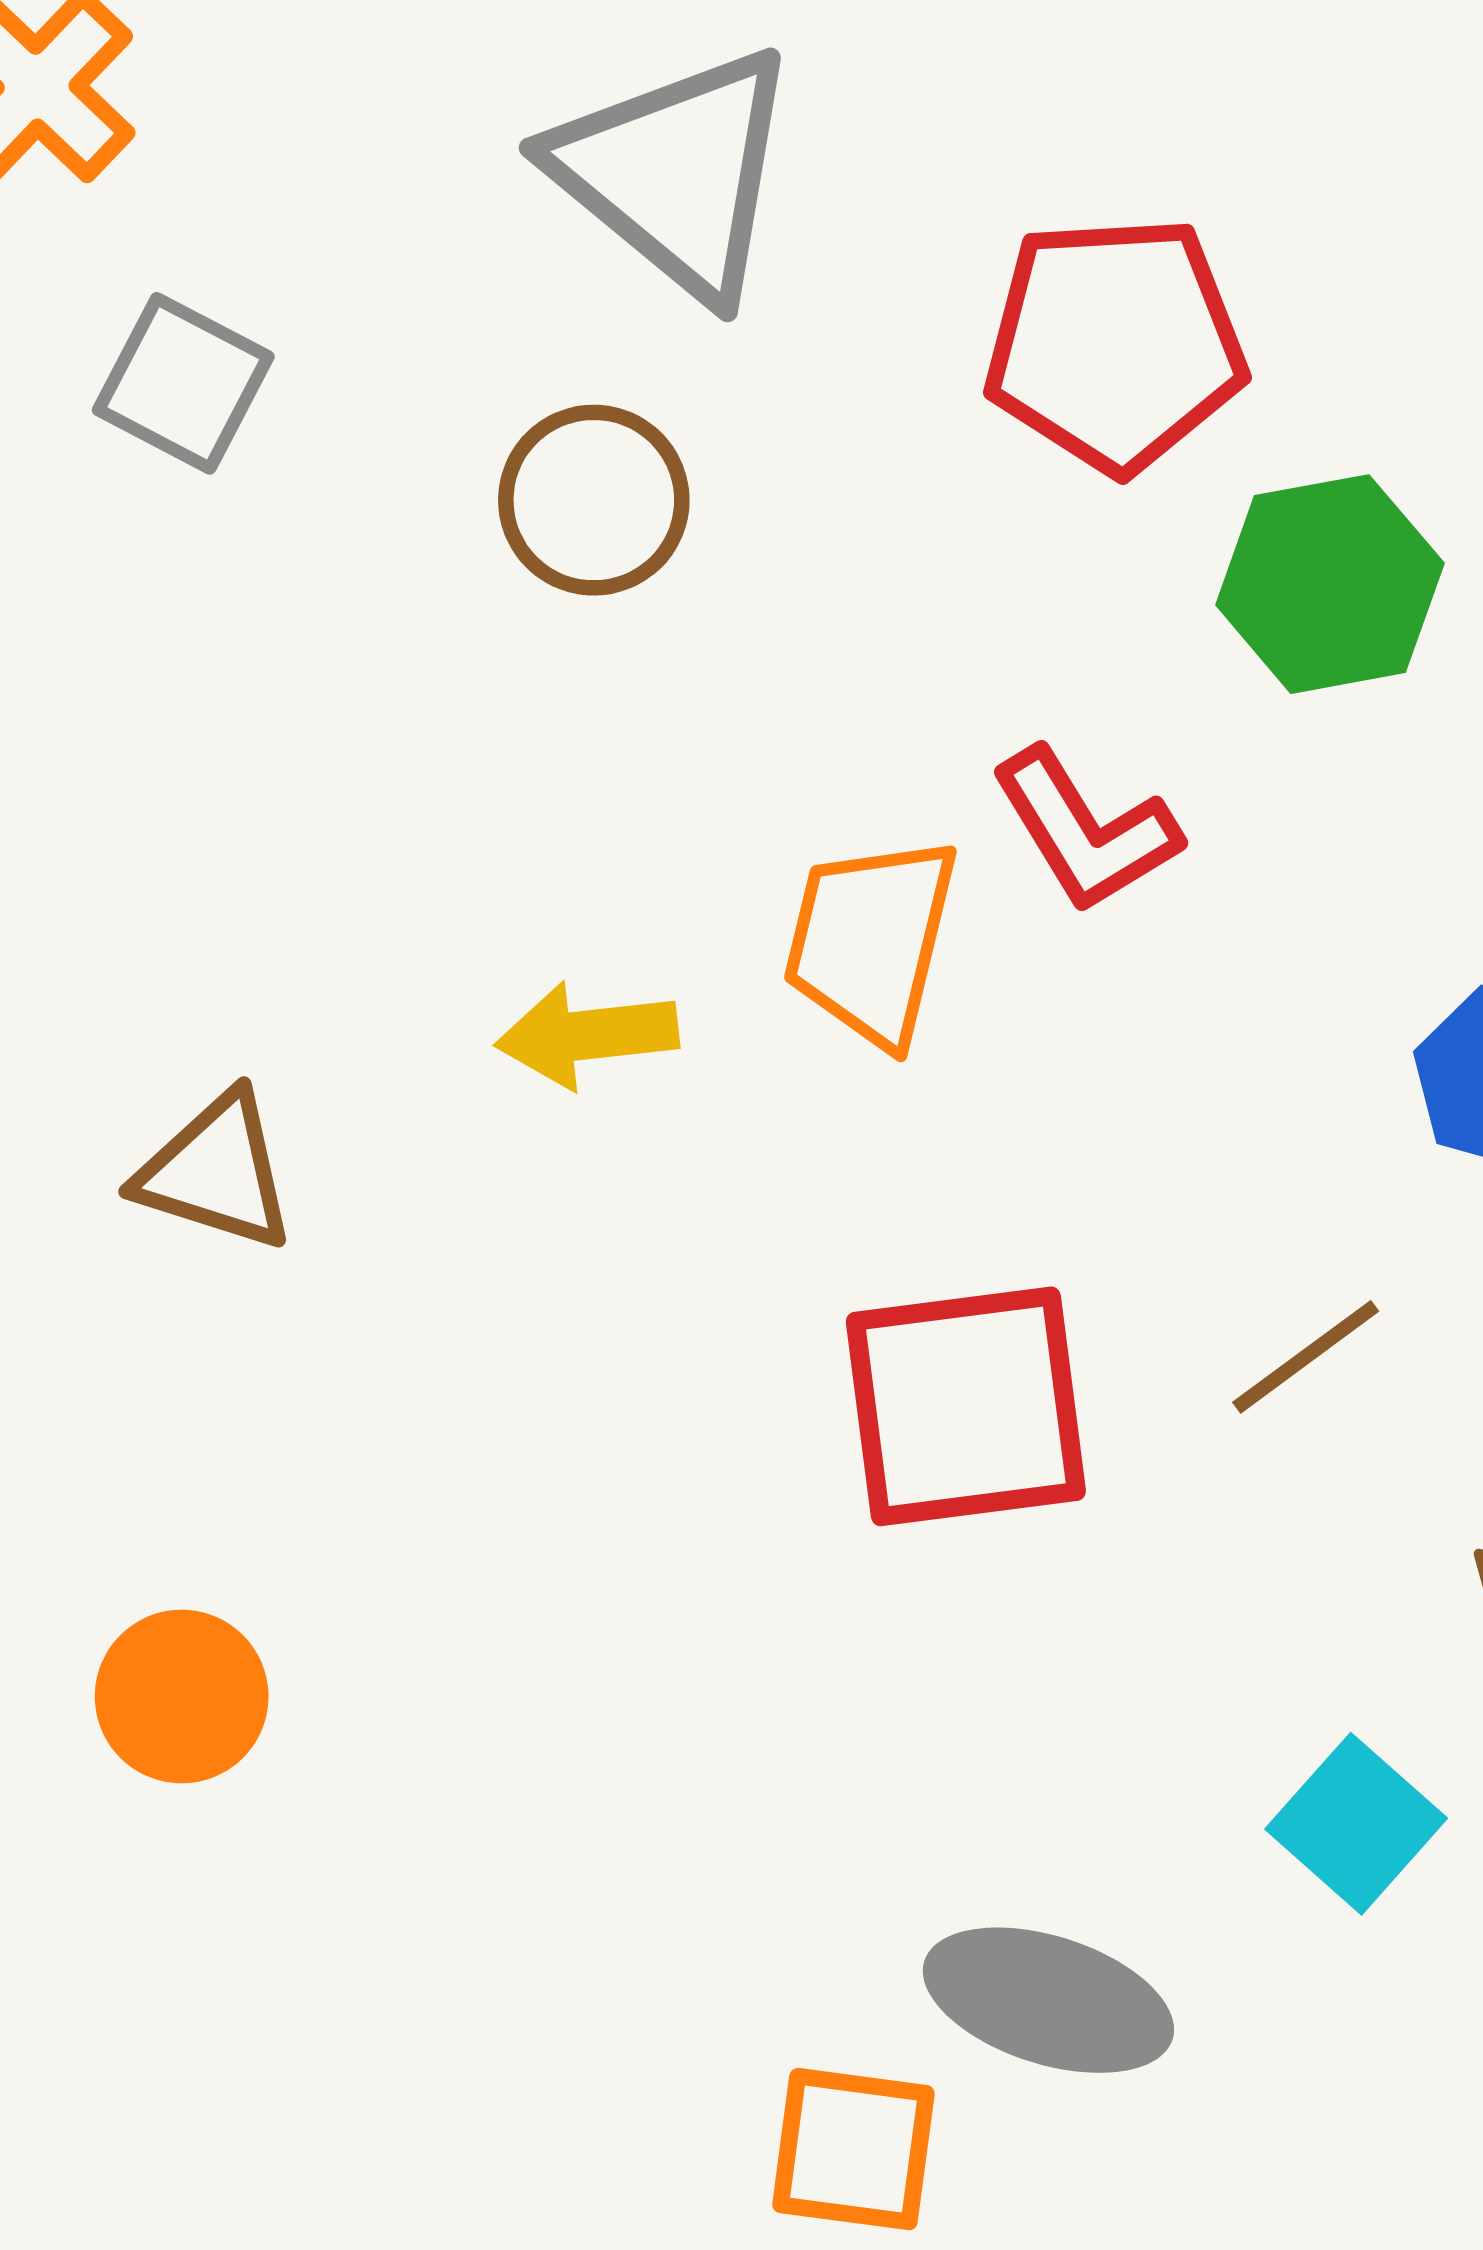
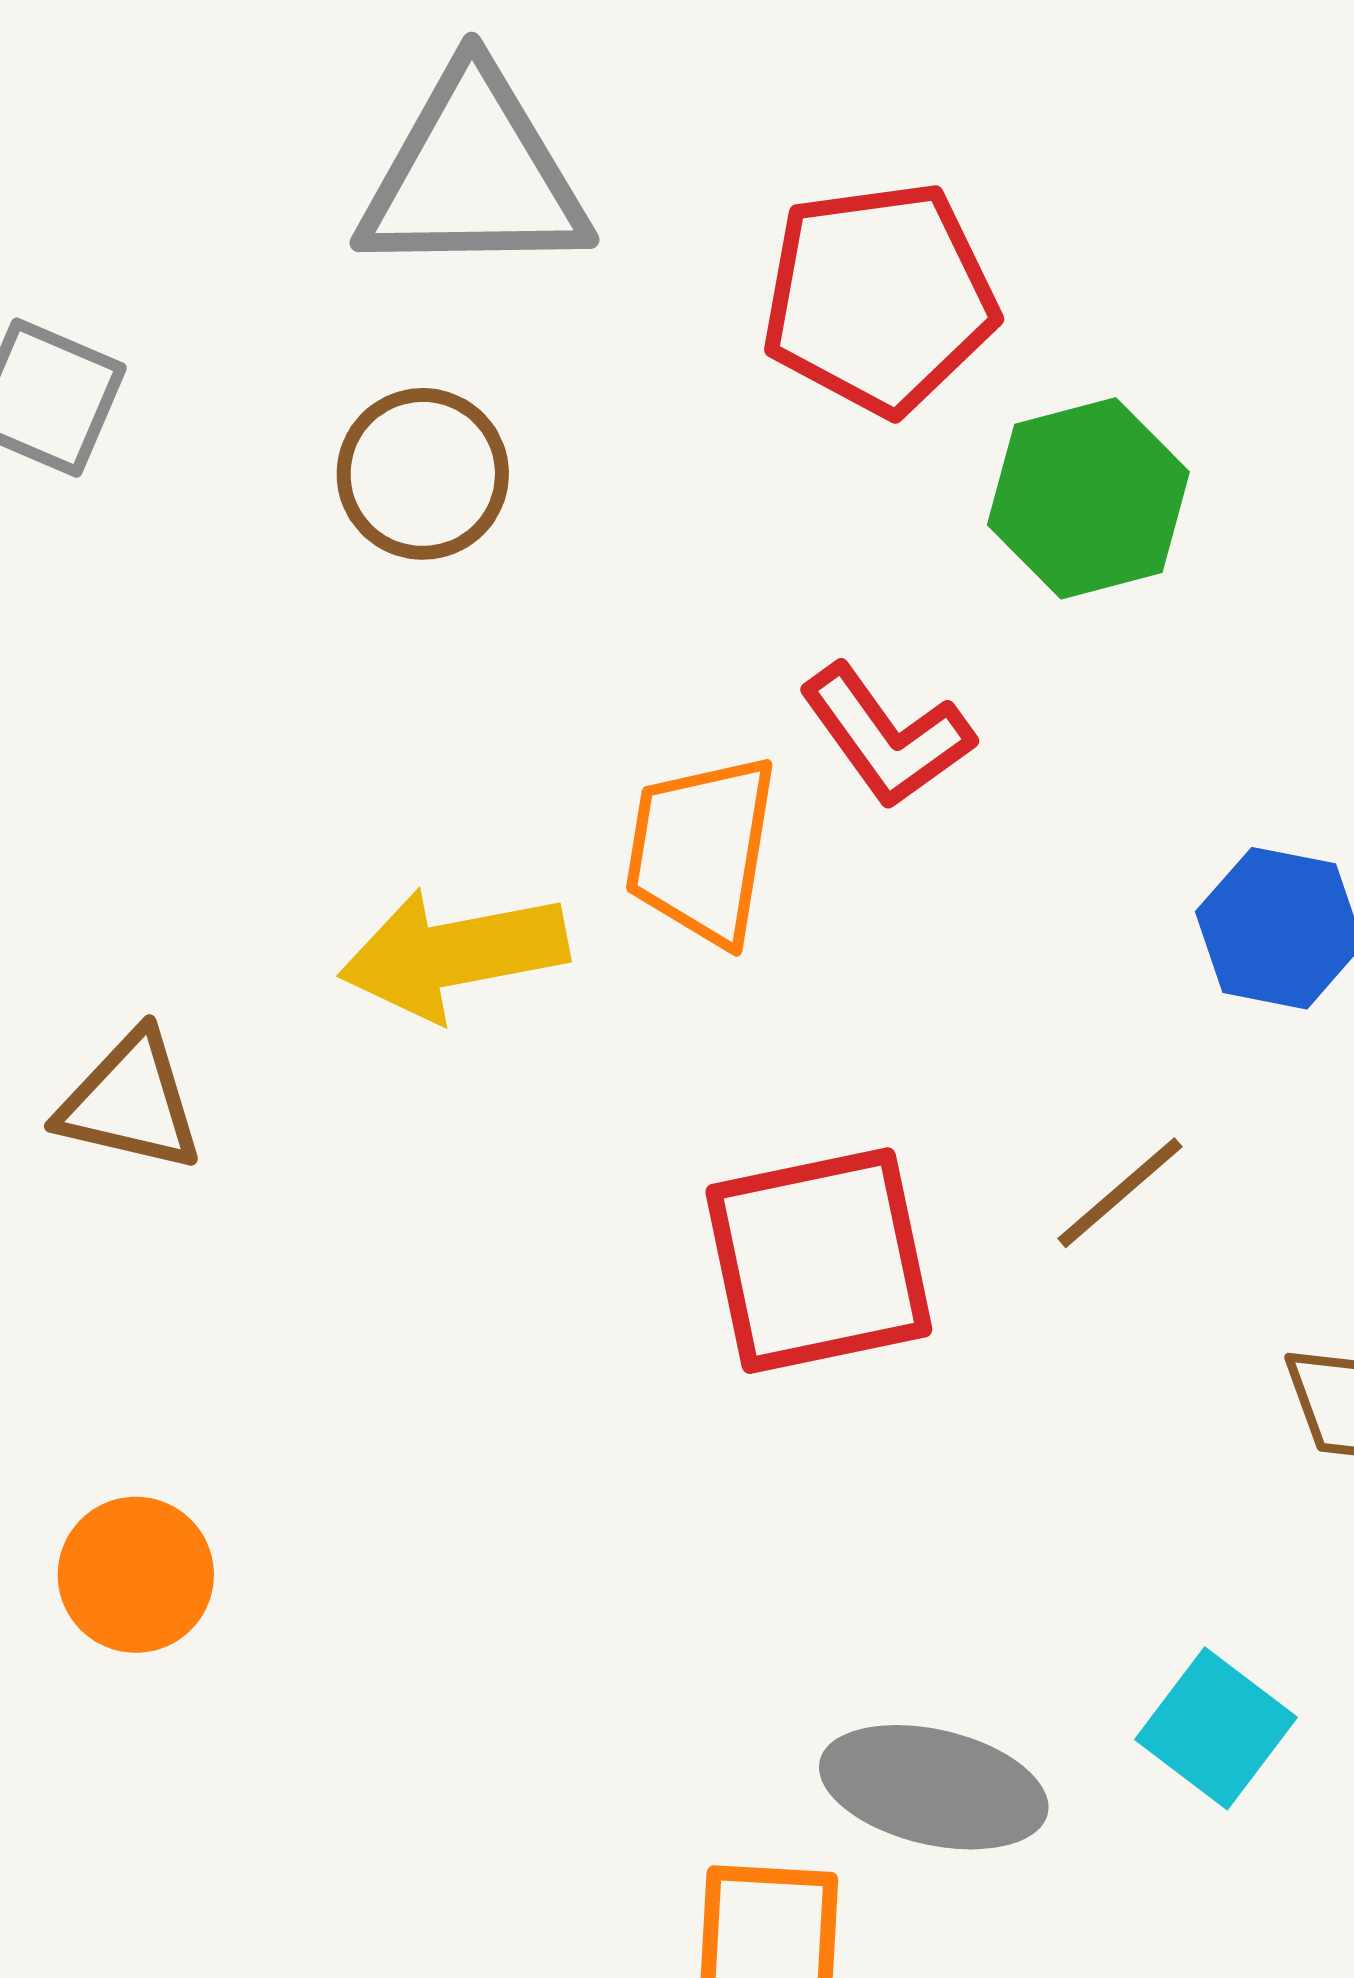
gray triangle: (676, 173) -> (474, 175), turned -36
yellow arrow: (587, 1035) -> (454, 954), size x1.4
cyan square: (1356, 1824) -> (1216, 1728), moved

